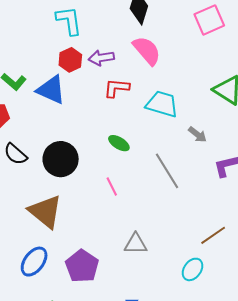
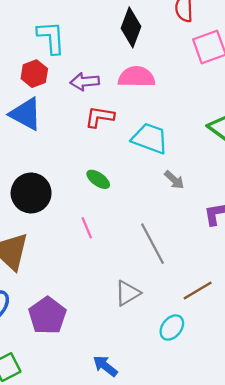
pink semicircle: (147, 51) -> (137, 77), turned -52
red hexagon: (70, 60) -> (34, 74), moved
gray arrow: (197, 135) -> (174, 180), moved
gray line: (167, 171) -> (152, 244), moved
gray triangle: (136, 244) -> (128, 293), moved, turned -35

